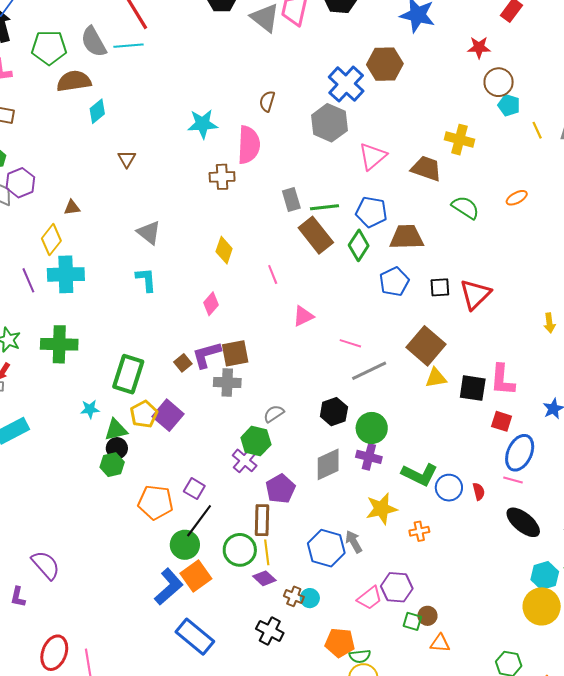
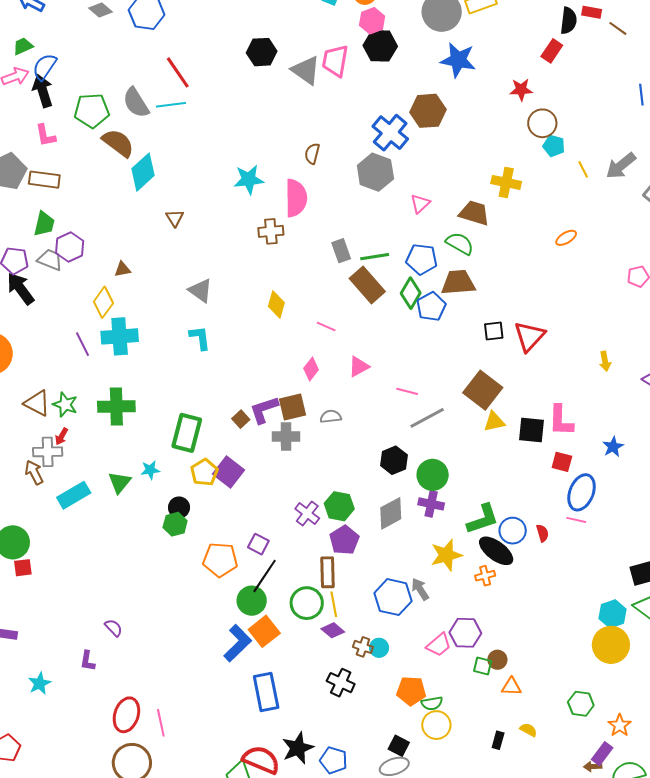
brown semicircle: (74, 81) -> (118, 143), turned 48
cyan diamond: (97, 111) -> (143, 172), size x1.5
pink triangle: (373, 156) -> (420, 204), size x0.7
green semicircle: (465, 207) -> (460, 243), moved
pink line: (273, 275) -> (326, 326), turned -42
blue pentagon: (394, 282) -> (431, 307), moved
pink diamond: (211, 304) -> (311, 369), moved
gray semicircle: (274, 414) -> (331, 417), moved, turned 30
green triangle: (116, 430) -> (120, 482), moved, turned -35
green hexagon: (256, 441) -> (339, 506), moved
green L-shape: (420, 475) -> (483, 519), turned -42
black ellipse: (523, 522) -> (496, 551), moved
purple semicircle: (46, 565) -> (114, 628), size x0.6
blue rectangle: (195, 637) -> (266, 692), turned 42

